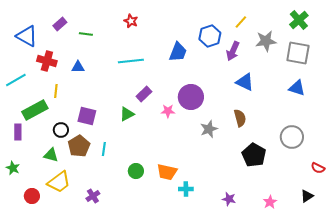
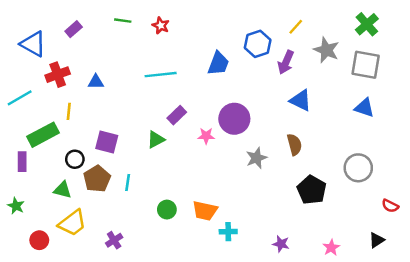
green line: (86, 34) -> (123, 21), moved
gray star: (266, 41) -> (326, 50), turned 30
red cross: (47, 61) -> (58, 75), turned -36

